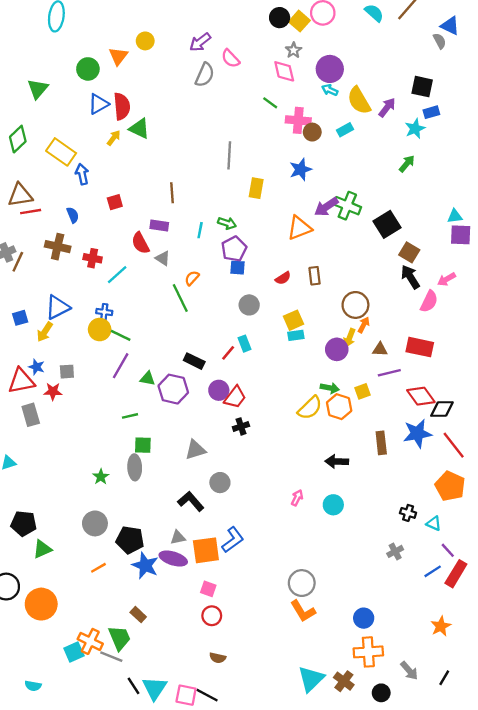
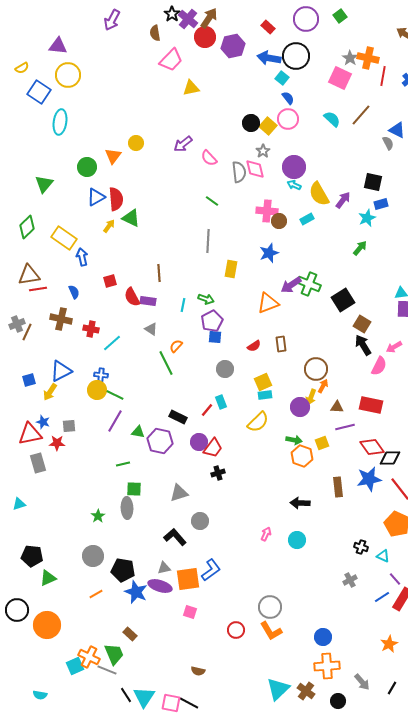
gray semicircle: (205, 75) -> (239, 172), moved, turned -30
green line: (270, 103) -> (212, 201), moved
red semicircle: (141, 243) -> (132, 297), moved
yellow semicircle: (310, 408) -> (258, 422), moved
red circle: (212, 616) -> (236, 630), moved

